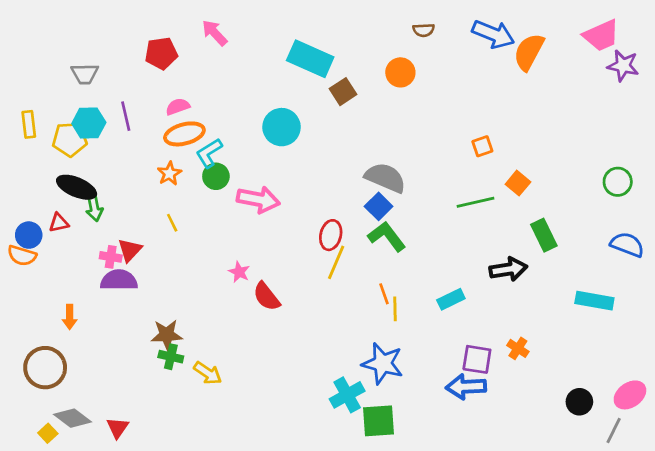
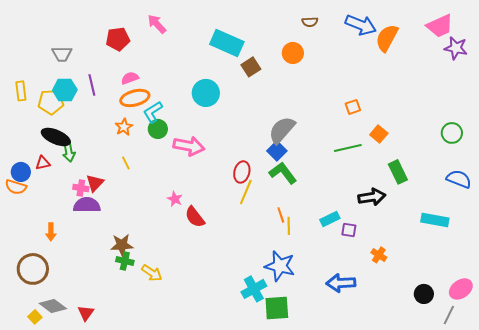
gray semicircle: (385, 178) -> (282, 130), turned -72
purple square: (477, 359) -> (349, 230), moved, size x0.7

